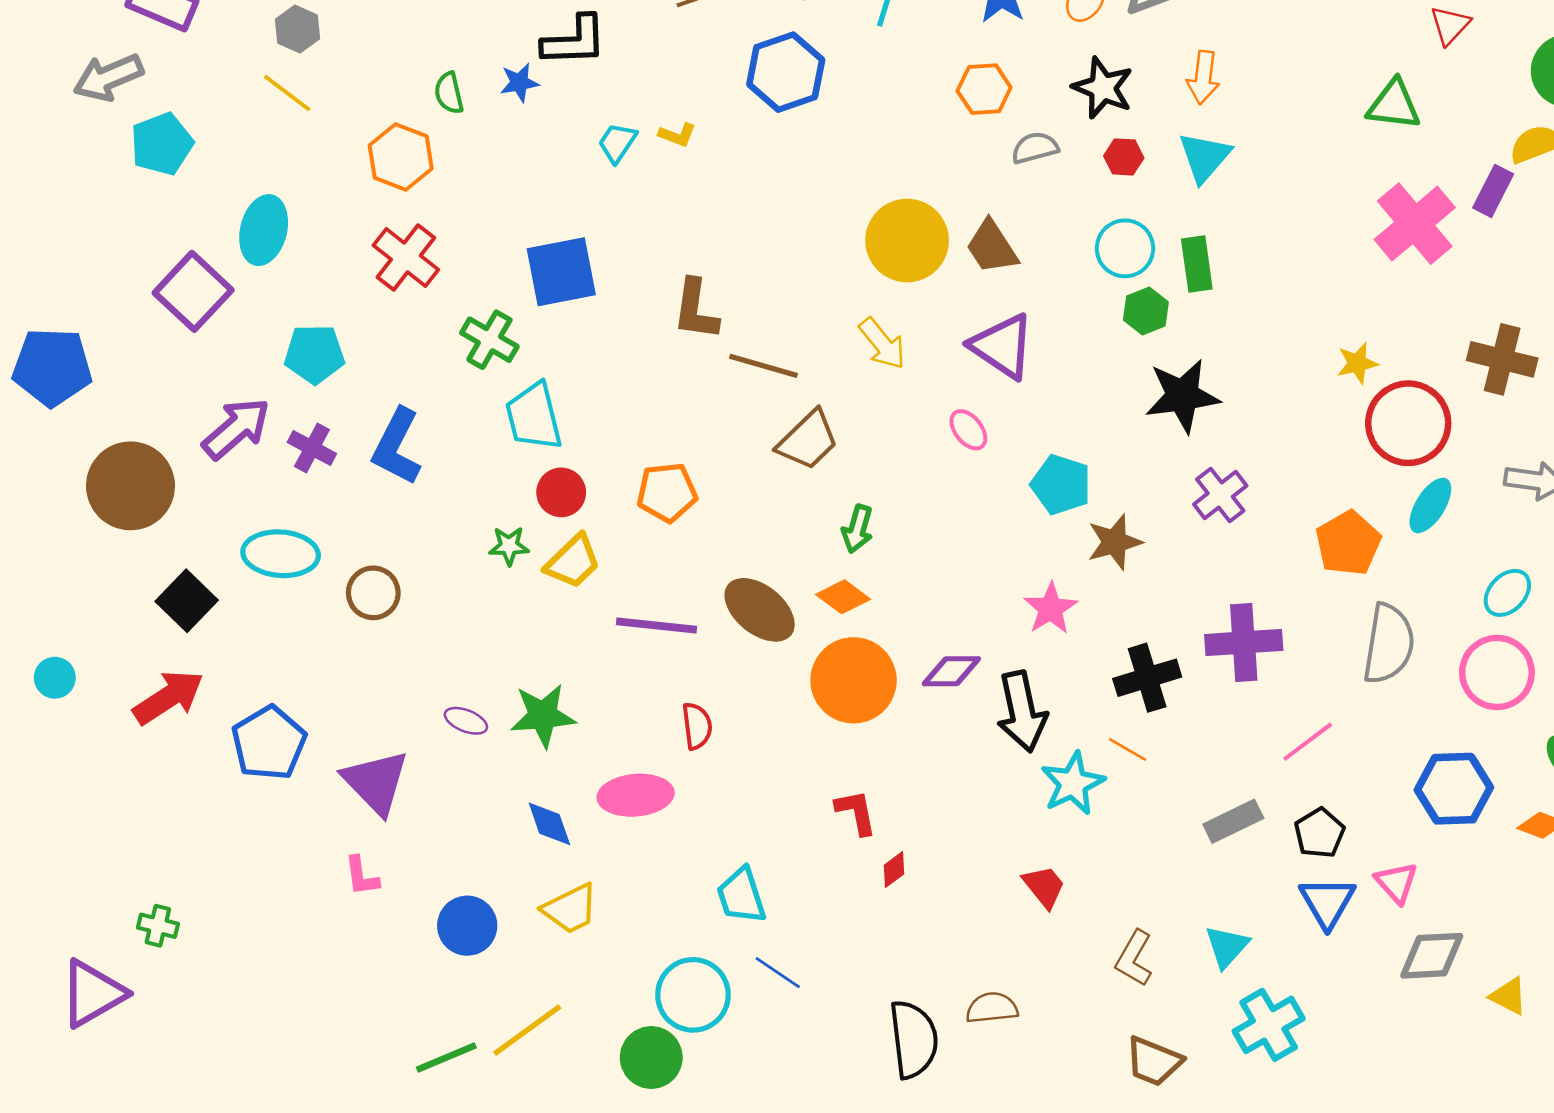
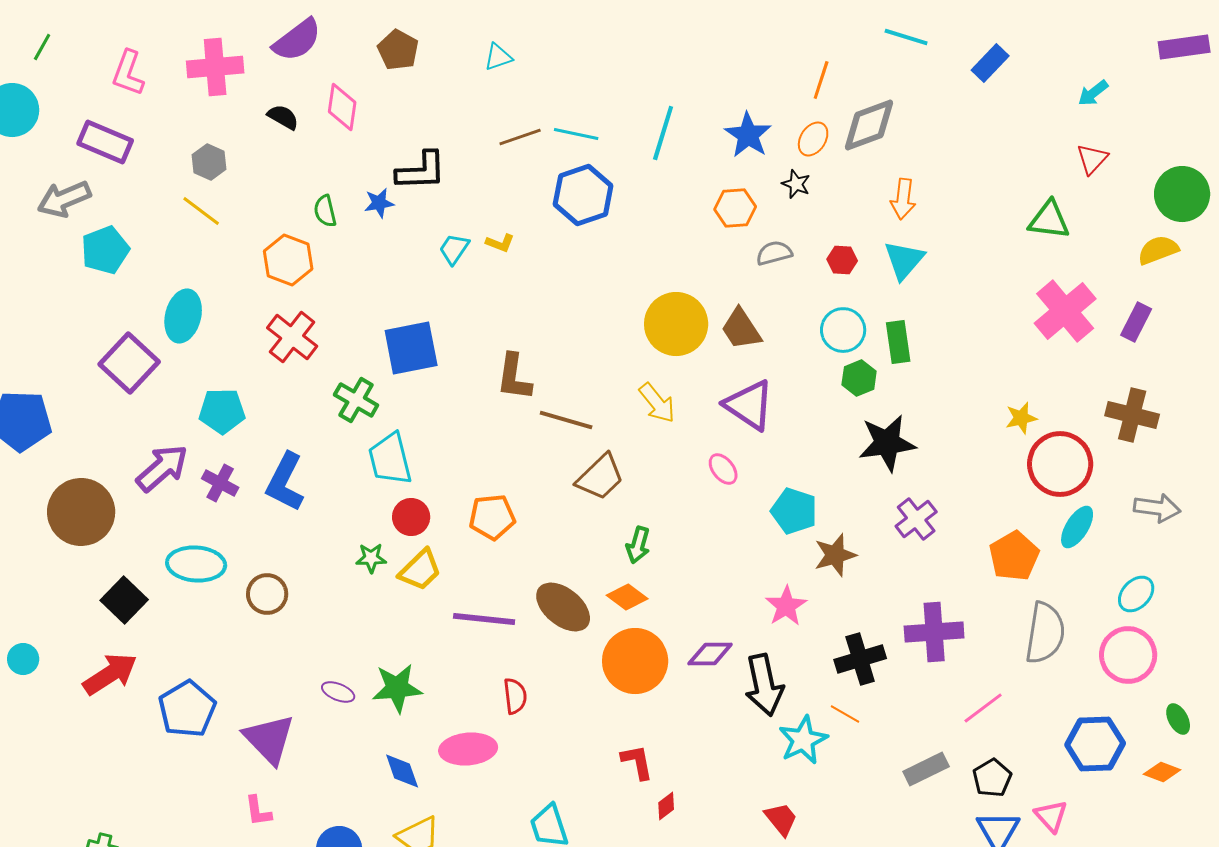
black star: (1103, 88) -> (796, 184), moved, size x0.6
purple rectangle: (1493, 191) -> (1136, 322), moved

